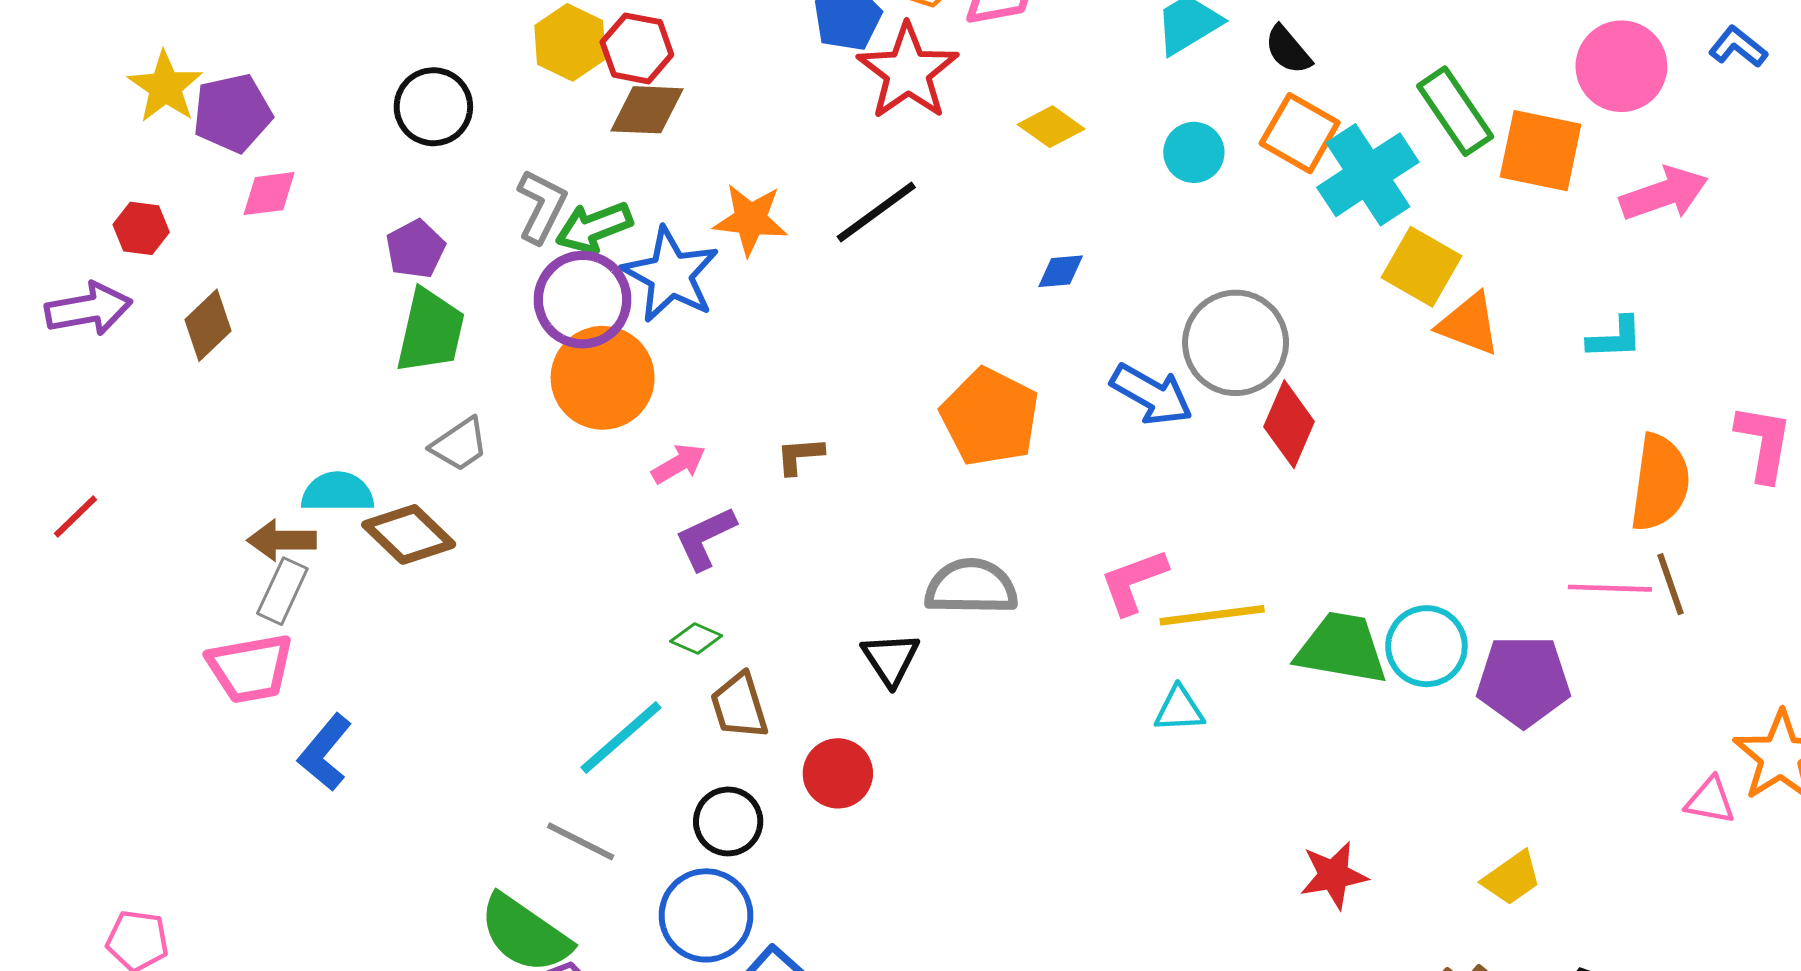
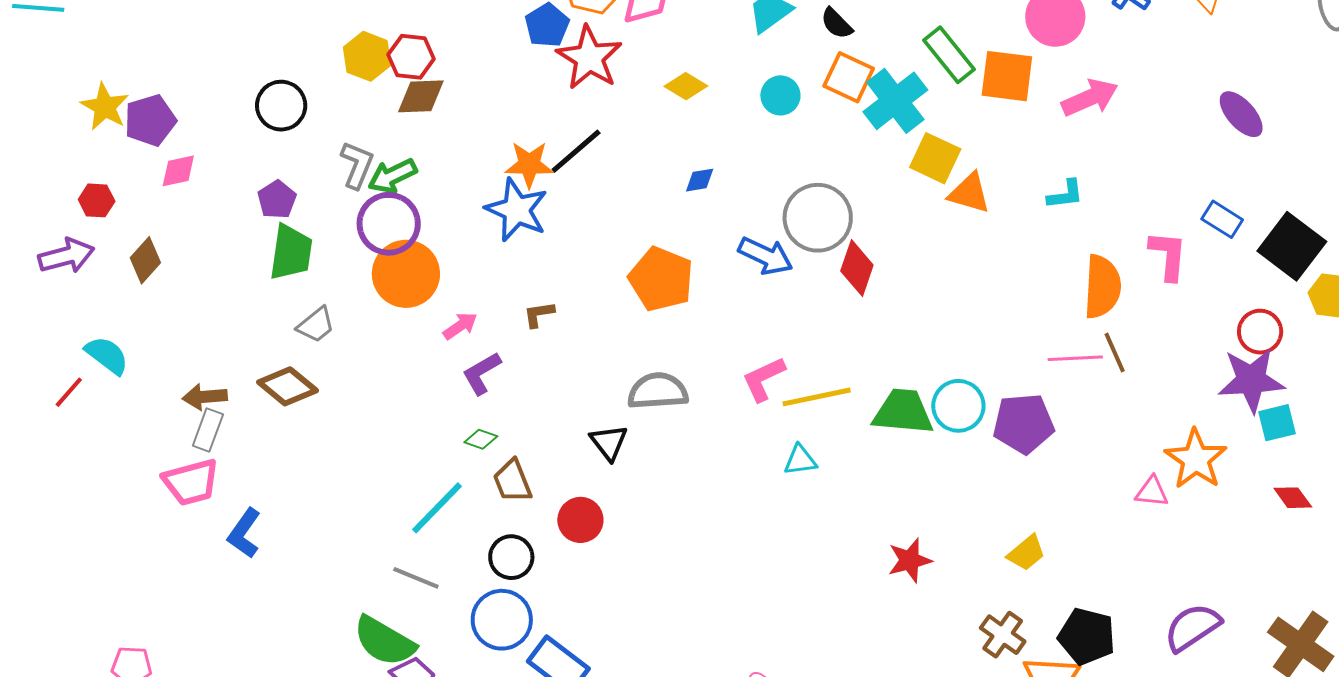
orange star: (751, 219) -> (529, 165), moved
blue star: (671, 275) -> (517, 210), moved
cyan semicircle: (337, 492) -> (107, 355), moved, turned 42

